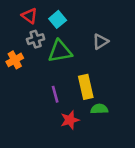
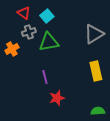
gray triangle: (100, 42) -> (94, 34), moved, size x1.5
yellow rectangle: (86, 87) -> (96, 71), moved
green semicircle: (99, 109) -> (98, 111), moved

